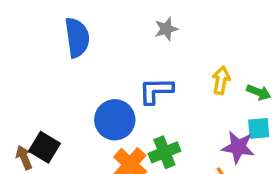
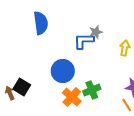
gray star: (166, 29) -> (96, 32), moved
blue L-shape: (156, 91) -> (84, 41), moved

